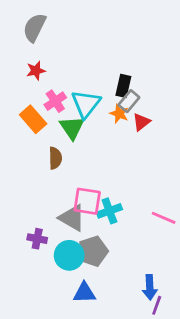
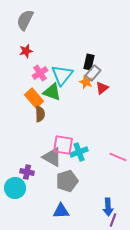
orange rectangle: (33, 119) -> (34, 98), moved
green triangle: (72, 128) -> (52, 92), turned -36
cyan circle: (69, 255) -> (15, 188), moved

